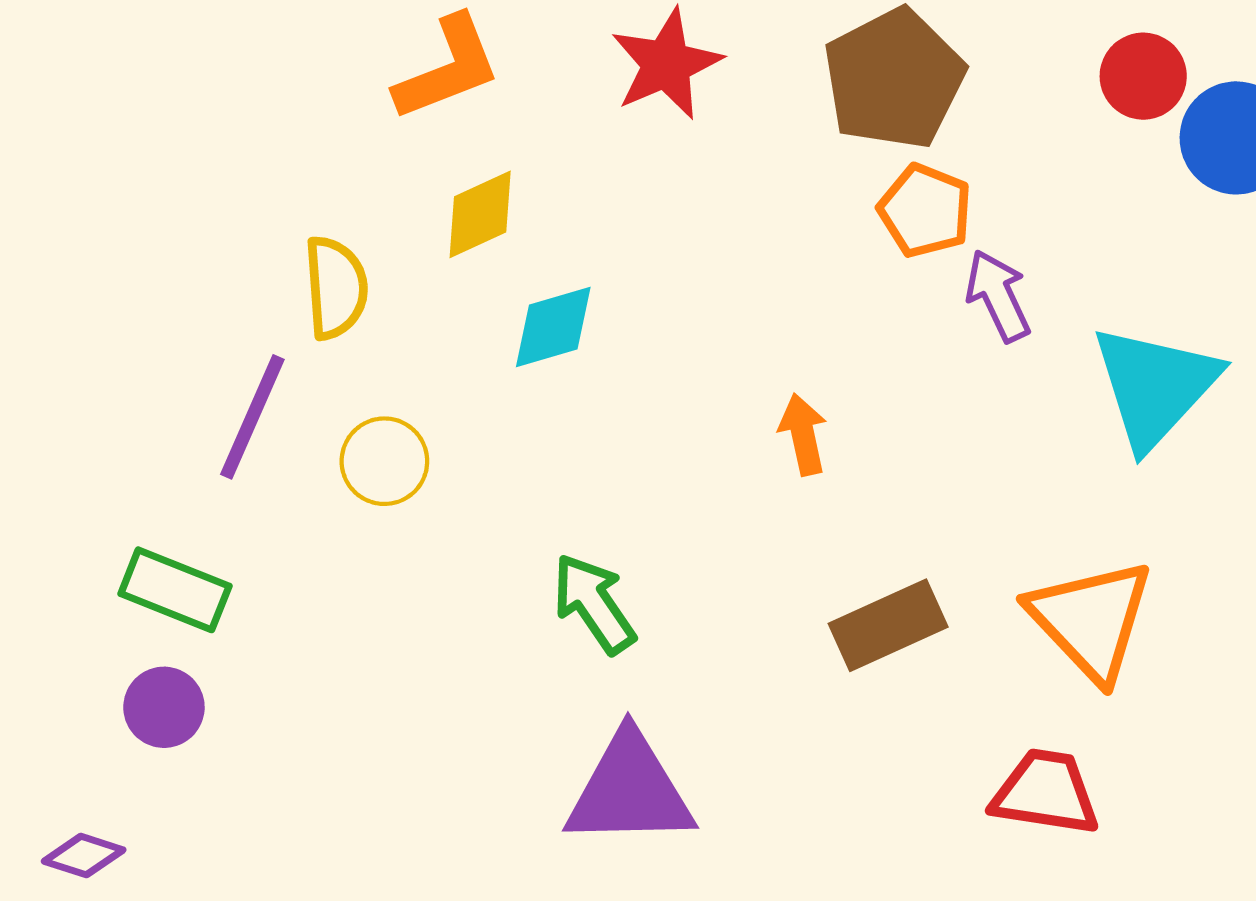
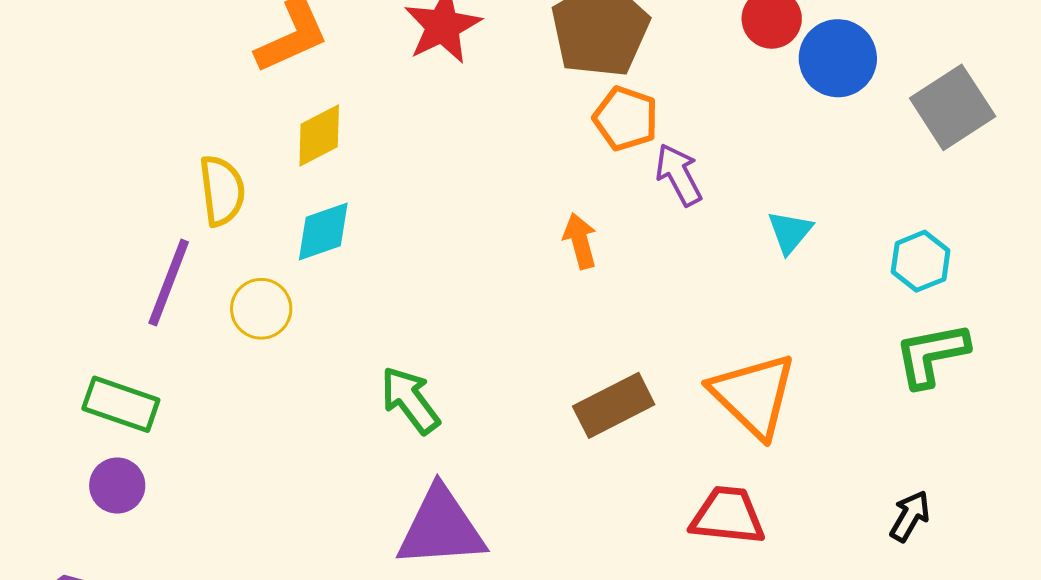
cyan diamond: (553, 327) -> (323, 231), moved
cyan triangle: (1155, 386) -> (790, 232), size x0.5
orange arrow: (803, 434) -> (580, 241), moved

